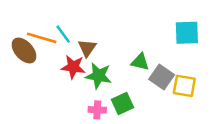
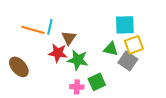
cyan square: (187, 33) -> (125, 25), moved
cyan line: (63, 34) -> (50, 27), turned 49
brown ellipse: (24, 50) -> (19, 67), moved
yellow square: (184, 86) -> (134, 45), moved, turned -30

